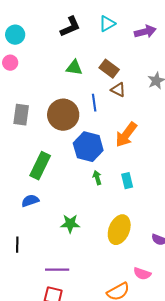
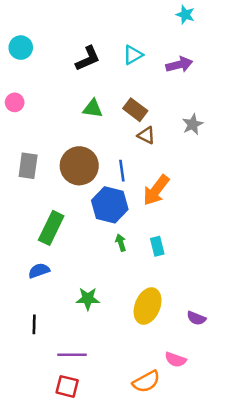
cyan circle: (15, 35) -> (21, 48), moved
blue line: (94, 103) -> (122, 171), moved
black line: (17, 245) -> (34, 324), moved

